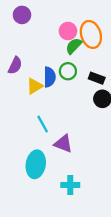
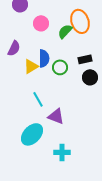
pink circle: (68, 31) -> (41, 23), moved
green circle: (68, 71) -> (60, 67), moved
black rectangle: (97, 78) -> (85, 59), turned -32
cyan ellipse: (36, 164) -> (32, 134), turned 35

